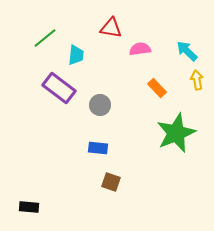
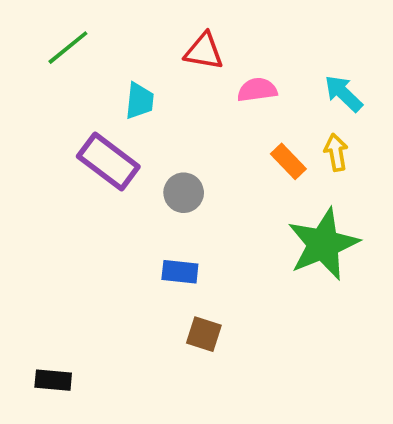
green line: (45, 38) -> (68, 48), moved
yellow arrow: (197, 80) -> (336, 152), moved

